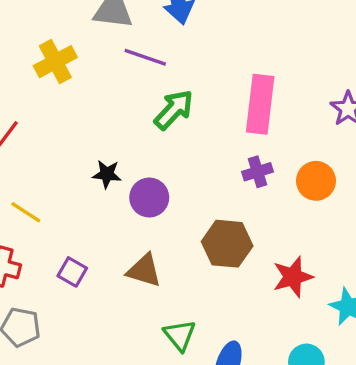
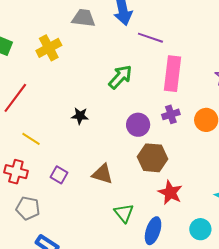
purple line: (145, 57) -> (150, 38), moved
purple circle: (149, 198) -> (138, 125), moved
red star: (293, 277) -> (170, 193), moved, turned -30

